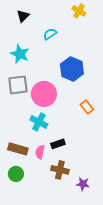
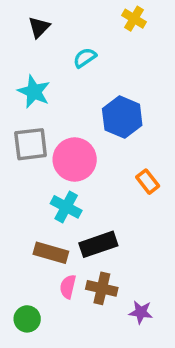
black rectangle: (58, 144) -> (98, 244), size x1.5
brown rectangle: (18, 149) -> (51, 253), moved
pink semicircle: (40, 152) -> (68, 287), moved
green circle: (16, 174) -> (27, 319), moved

